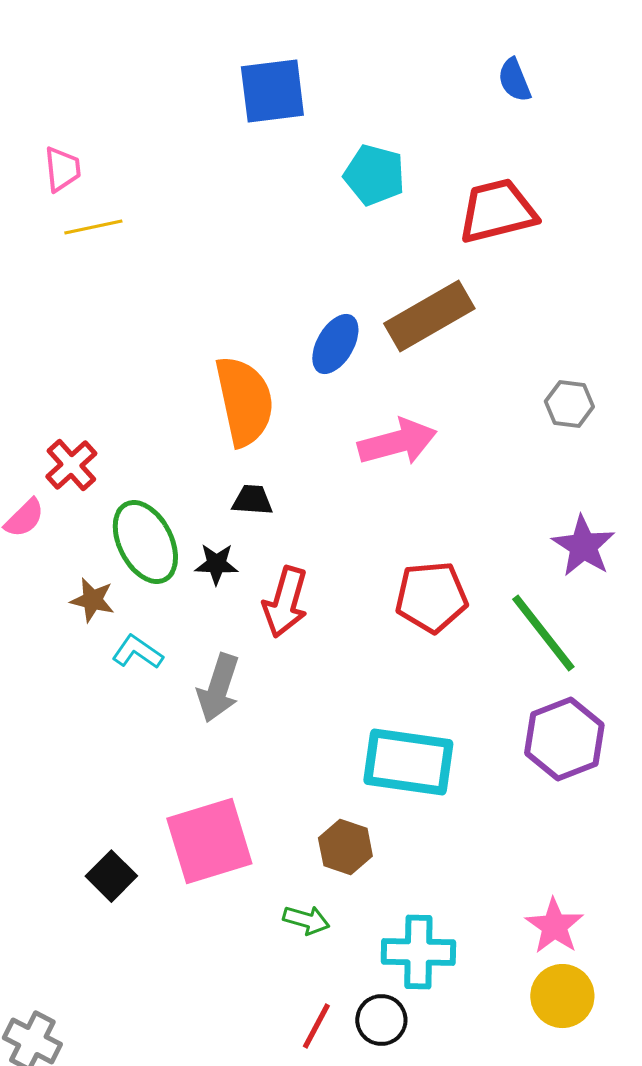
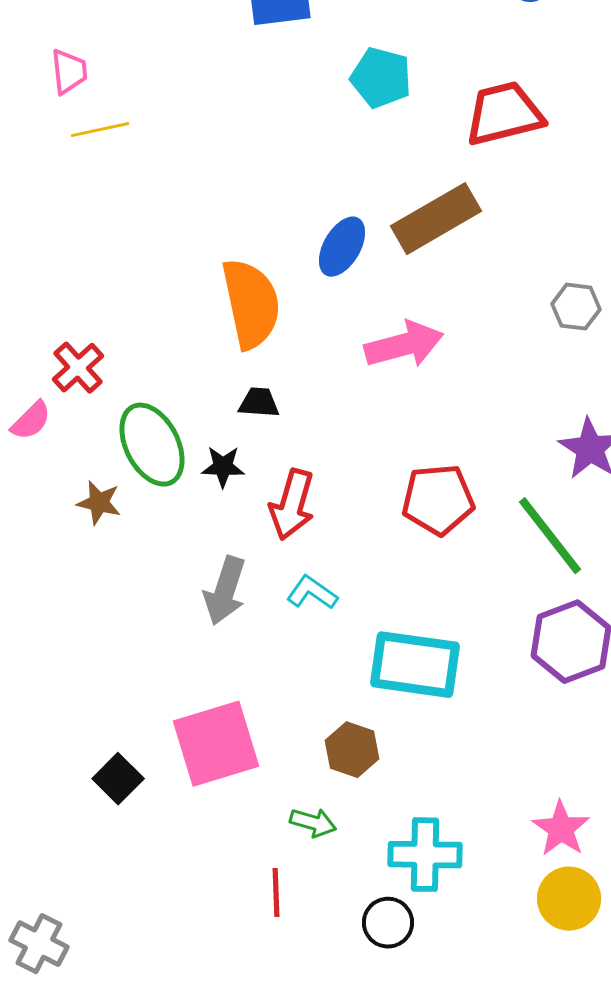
cyan L-shape: (137, 652) -> (312, 593), moved
red line: (316, 1026) -> (276, 893), moved, turned -30

